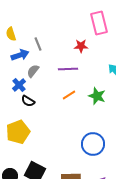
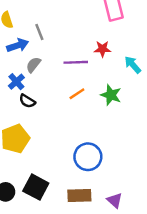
red star: (81, 46) -> (102, 49), moved
blue circle: (93, 144) -> (88, 157), moved

